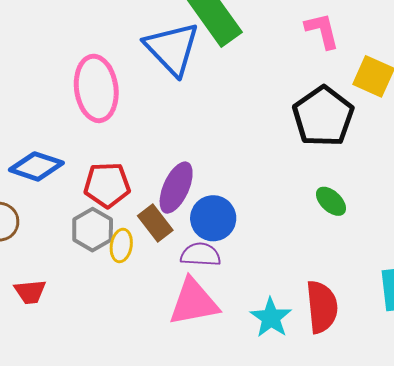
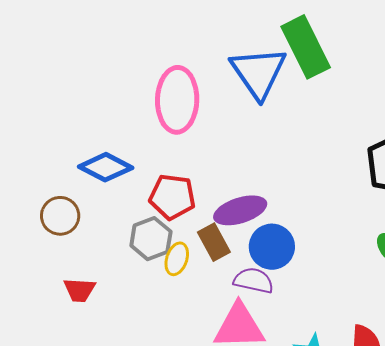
purple ellipse: (176, 188) -> (240, 210), turned 39

